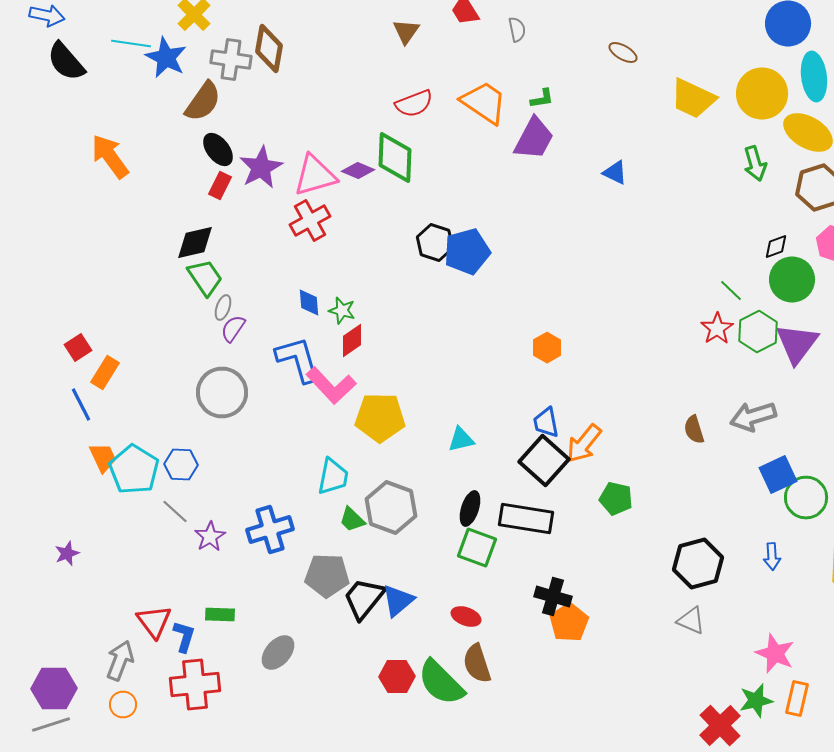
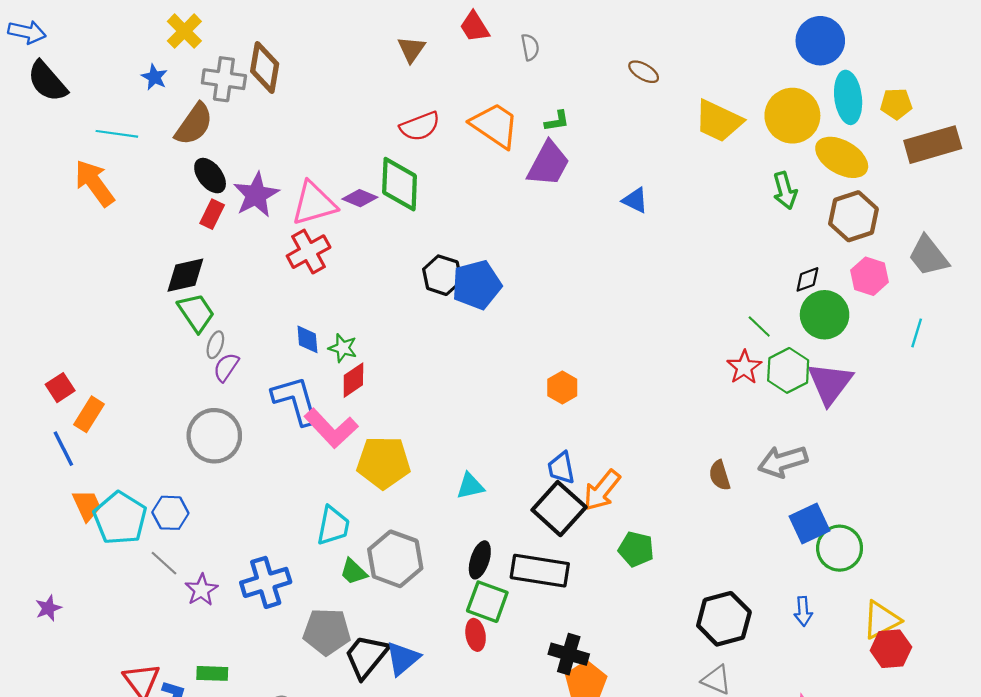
cyan line: (131, 44) -> (117, 134), moved
blue star: (166, 58) -> (154, 77), size x0.6
red ellipse: (466, 616) -> (476, 635), moved, turned 60

